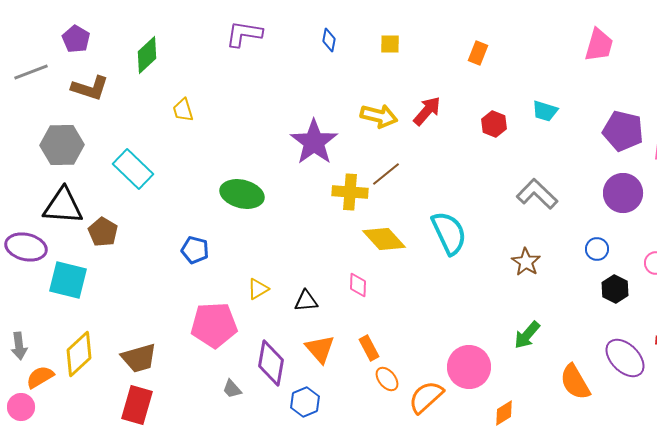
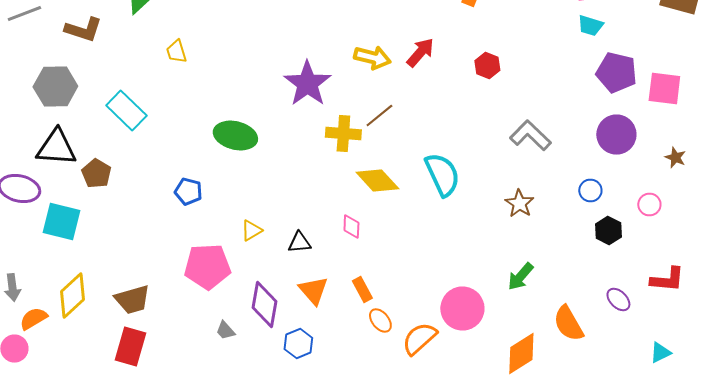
cyan trapezoid: (545, 111) -> (590, 26), moved
purple ellipse: (625, 358) -> (618, 300), size x0.6
orange diamond: (504, 413) -> (521, 354), moved, size x1.6

